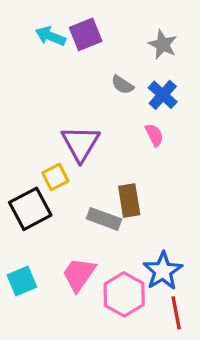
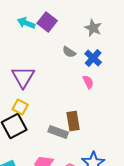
purple square: (86, 34) -> (47, 22), turned -30
purple triangle: (81, 143) -> (23, 77), moved
yellow square: (55, 177) -> (20, 107), moved, turned -35

